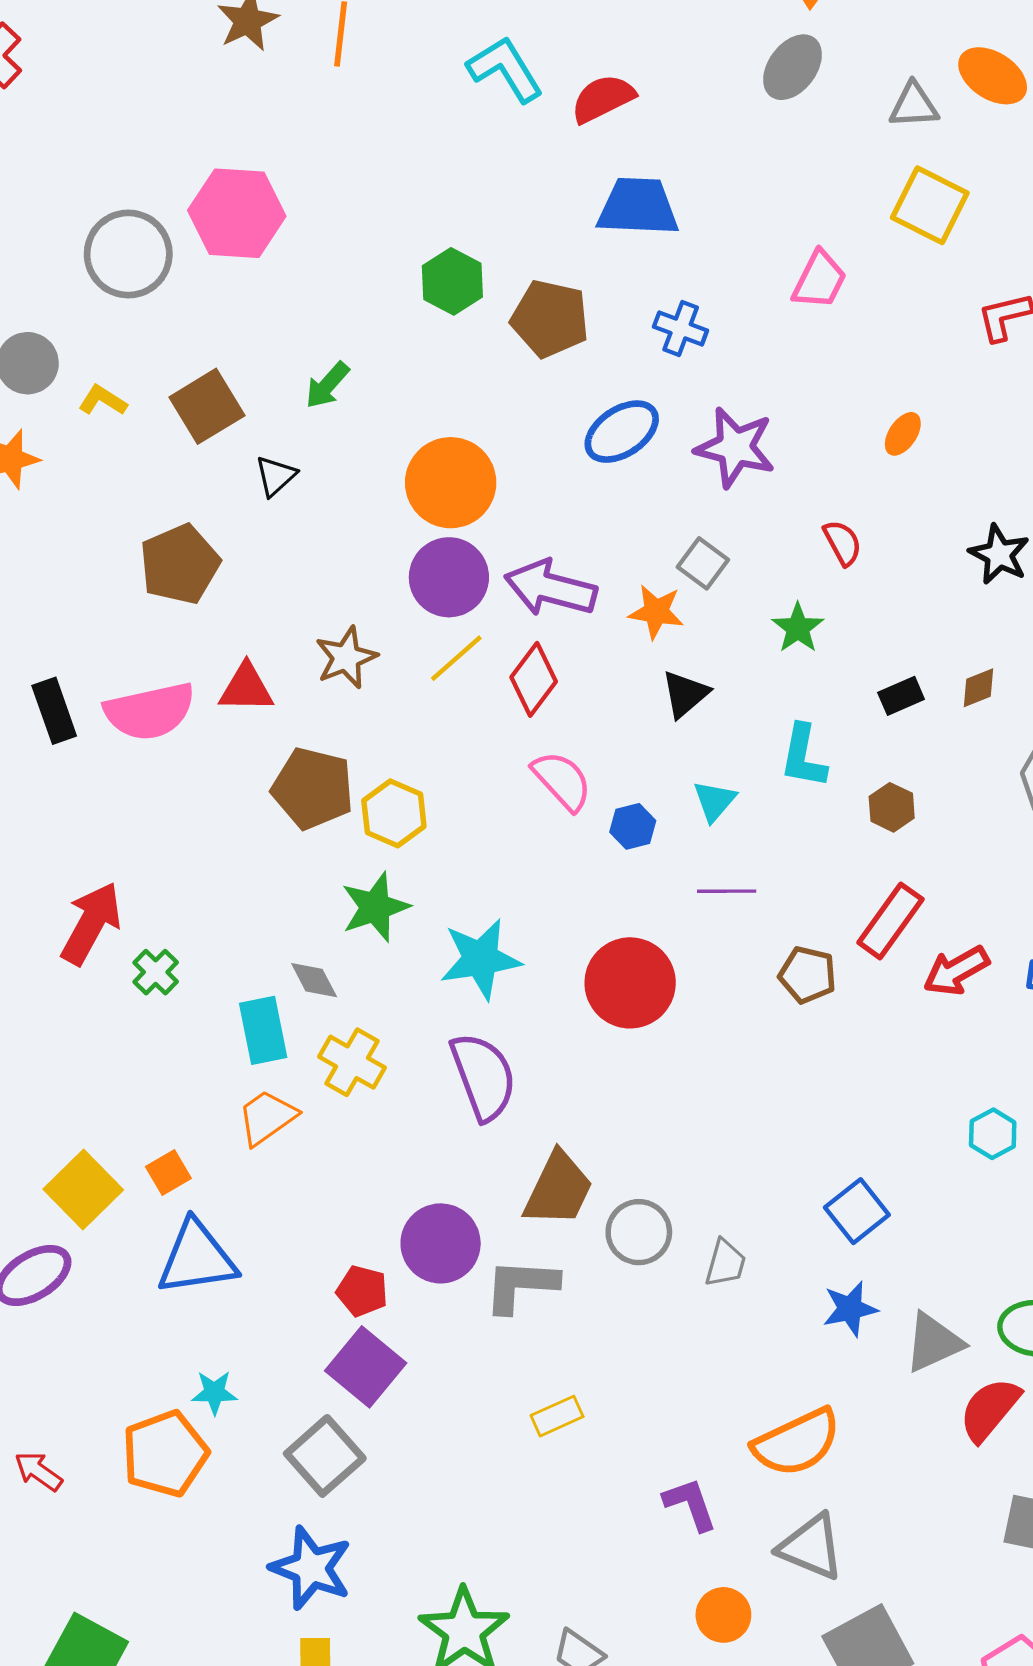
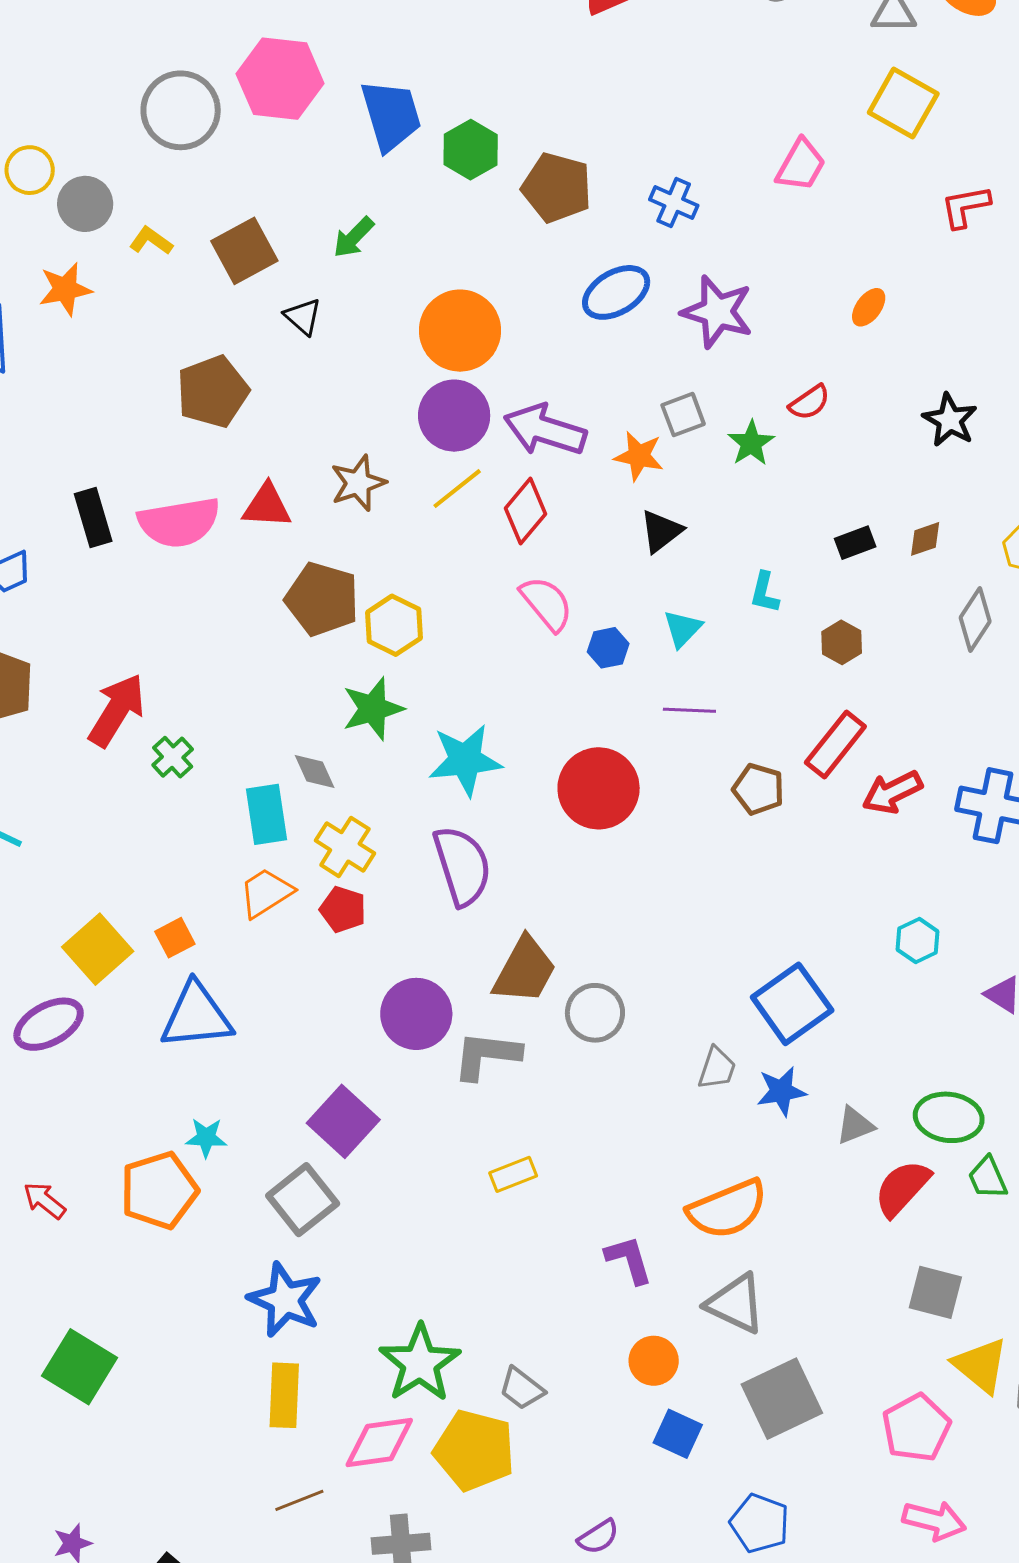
blue trapezoid: (638, 207) -> (391, 115), moved, turned 68
black triangle: (276, 476) -> (303, 317), turned -39
red semicircle: (843, 543) -> (809, 402), turned 81
gray square: (703, 563) -> (683, 415), turned 30
green star: (798, 628) -> (751, 443), moved
cyan L-shape: (803, 756) -> (765, 593), size x0.7
blue square: (857, 1211) -> (792, 1004), size x1.4
gray trapezoid: (725, 1263) -> (717, 1068), moved
red pentagon: (362, 1291) -> (343, 909), moved
gray triangle: (934, 1342) -> (855, 1125), size x0.7

